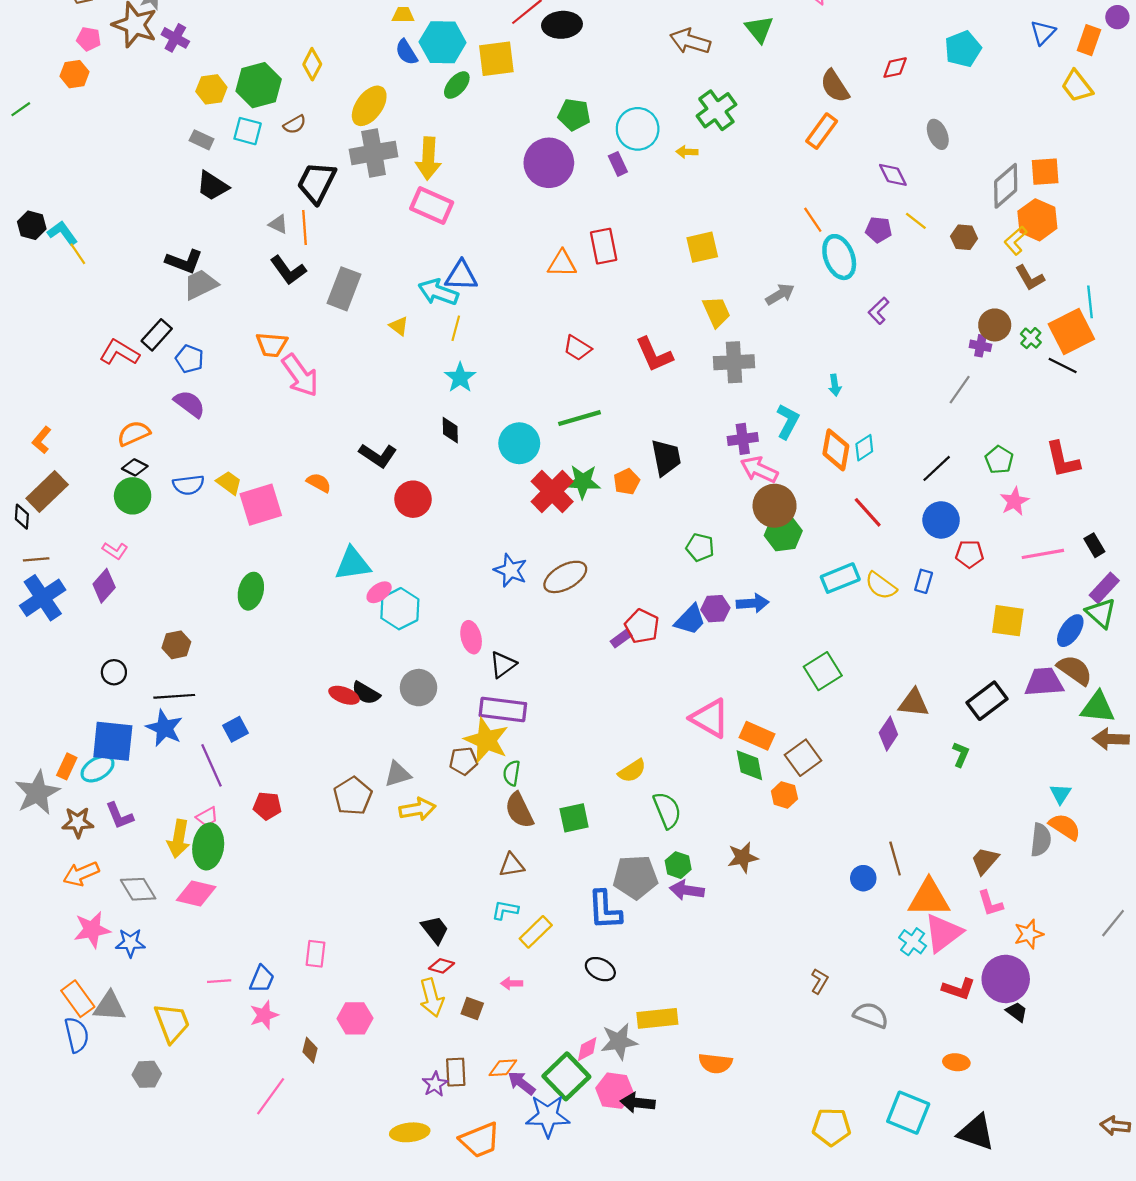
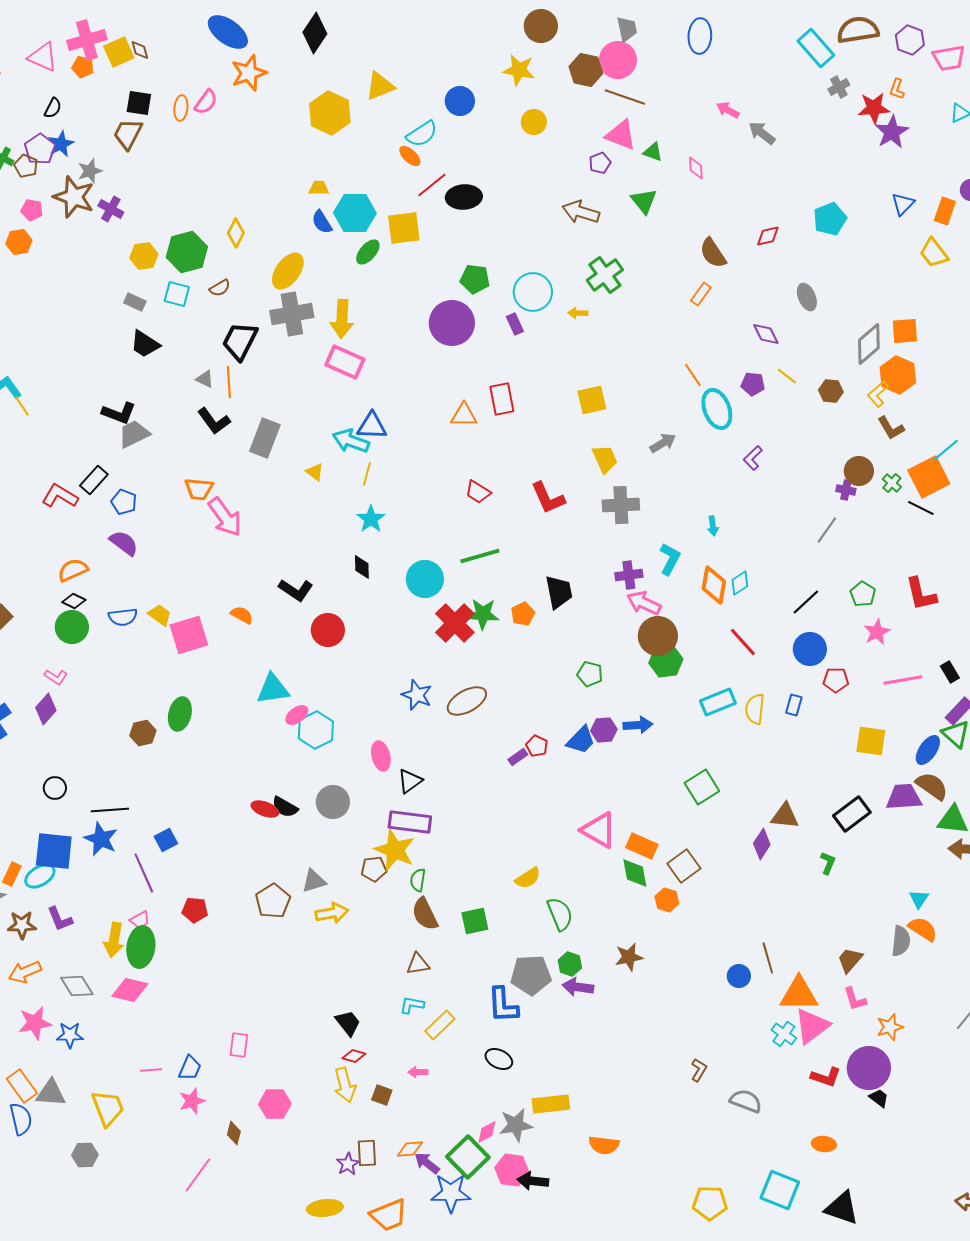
orange rectangle: (822, 131) -> (701, 294), size x0.7
cyan line: (1090, 302) -> (946, 450), turned 56
yellow semicircle: (881, 586) -> (755, 709), turned 60
red pentagon: (642, 626) -> (537, 746), size x0.7
brown hexagon: (176, 645) -> (143, 733), moved

